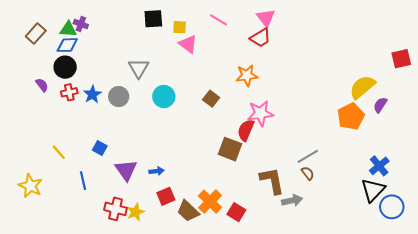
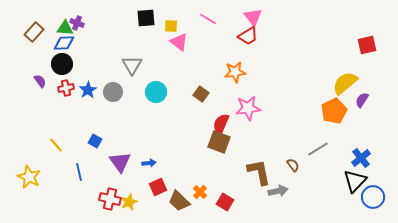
red square: (401, 59) -> (367, 45), moved
red semicircle: (246, 130) -> (221, 124), moved
gray line: (308, 156) -> (318, 149), moved
orange cross: (210, 202) -> (200, 192), size x0.6

